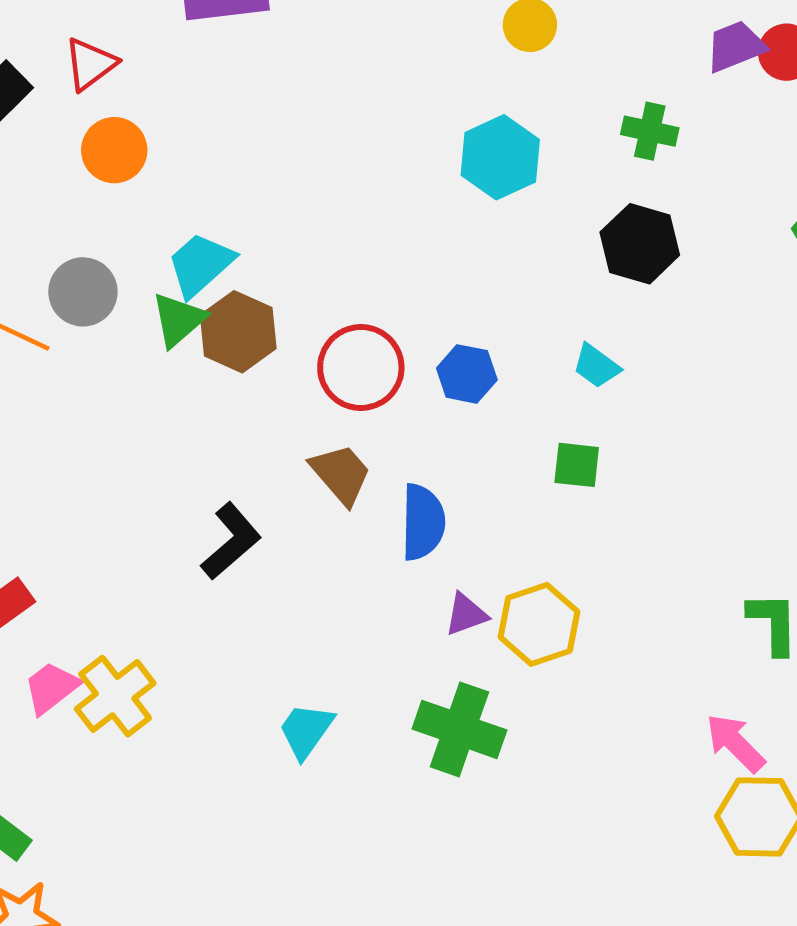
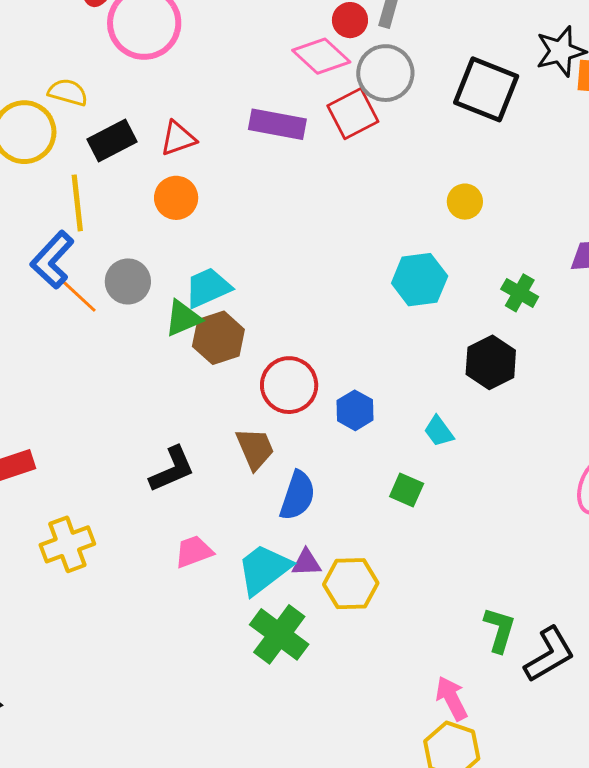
pink trapezoid: (51, 688) -> (194, 552), moved
cyan trapezoid: (306, 730) -> (264, 569), moved, size x1.4

